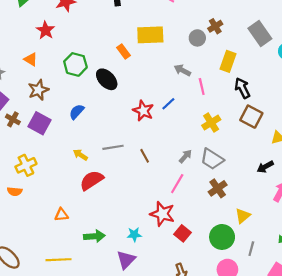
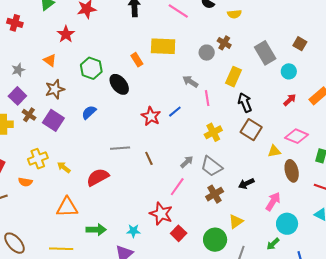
brown cross: (215, 26) -> (224, 43), turned -32
yellow arrow: (80, 155) -> (64, 167), moved
black arrow: (265, 167) -> (246, 184), moved
orange triangle: (61, 215) -> (67, 207), size x1.6

